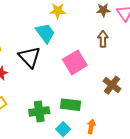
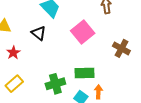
black triangle: (29, 57) -> (39, 33), size x0.7
orange arrow: (91, 126) -> (98, 92), moved

